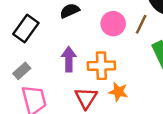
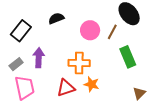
purple arrow: (69, 59) -> (39, 58), moved
red triangle: (86, 98) -> (66, 88), turned 36

